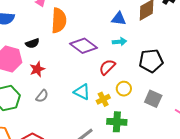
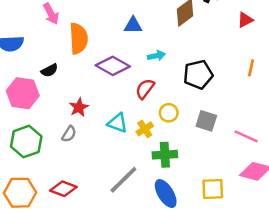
blue triangle: (119, 19) -> (133, 25), moved
red star: (37, 69) -> (79, 107), moved

